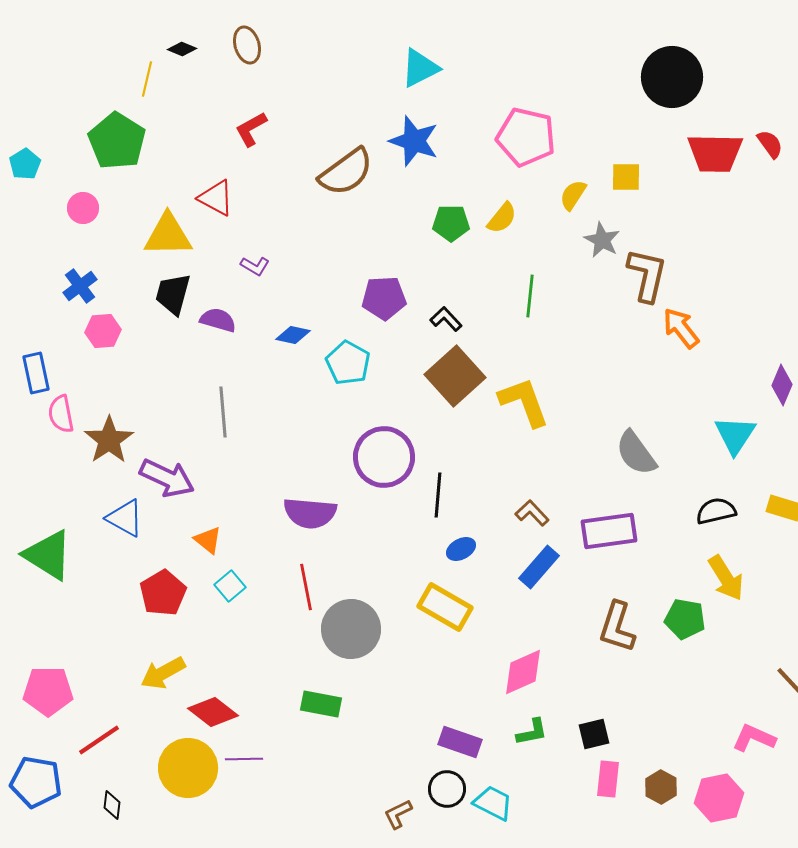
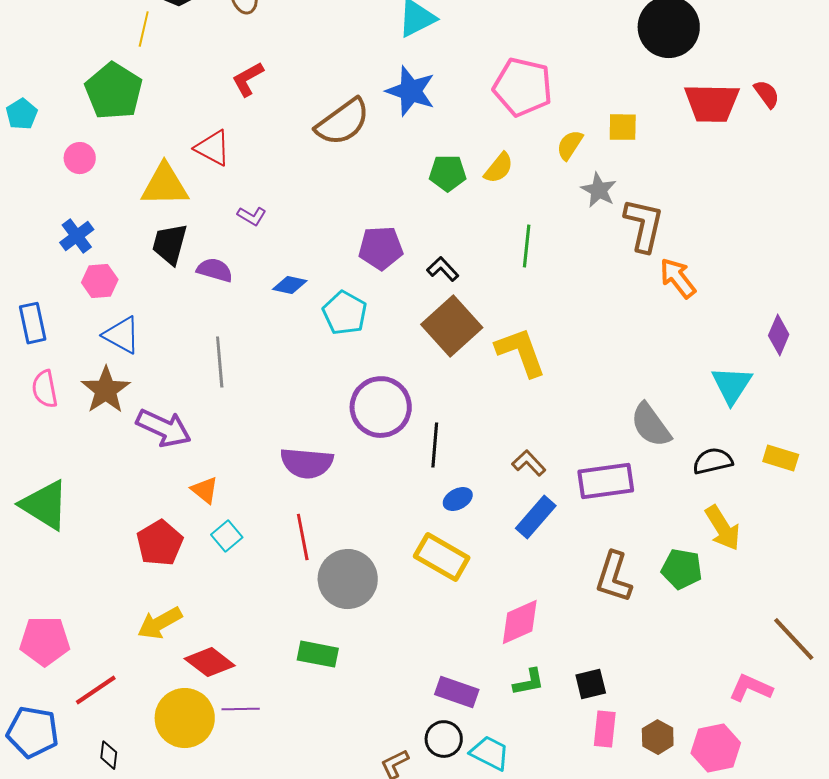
pink semicircle: (61, 414) -> (45, 389), moved
gray semicircle: (636, 453) -> (651, 425), moved
blue triangle: (125, 518) -> (122, 335), moved

